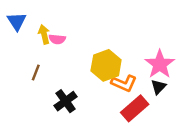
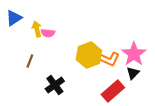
blue triangle: (17, 21) -> (14, 18), turned 30
orange L-shape: (124, 83) -> (109, 59), moved

